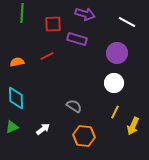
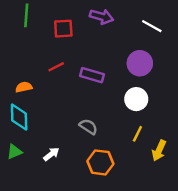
purple rectangle: (77, 39) -> (92, 75), moved
orange semicircle: (17, 62) -> (24, 87), moved

